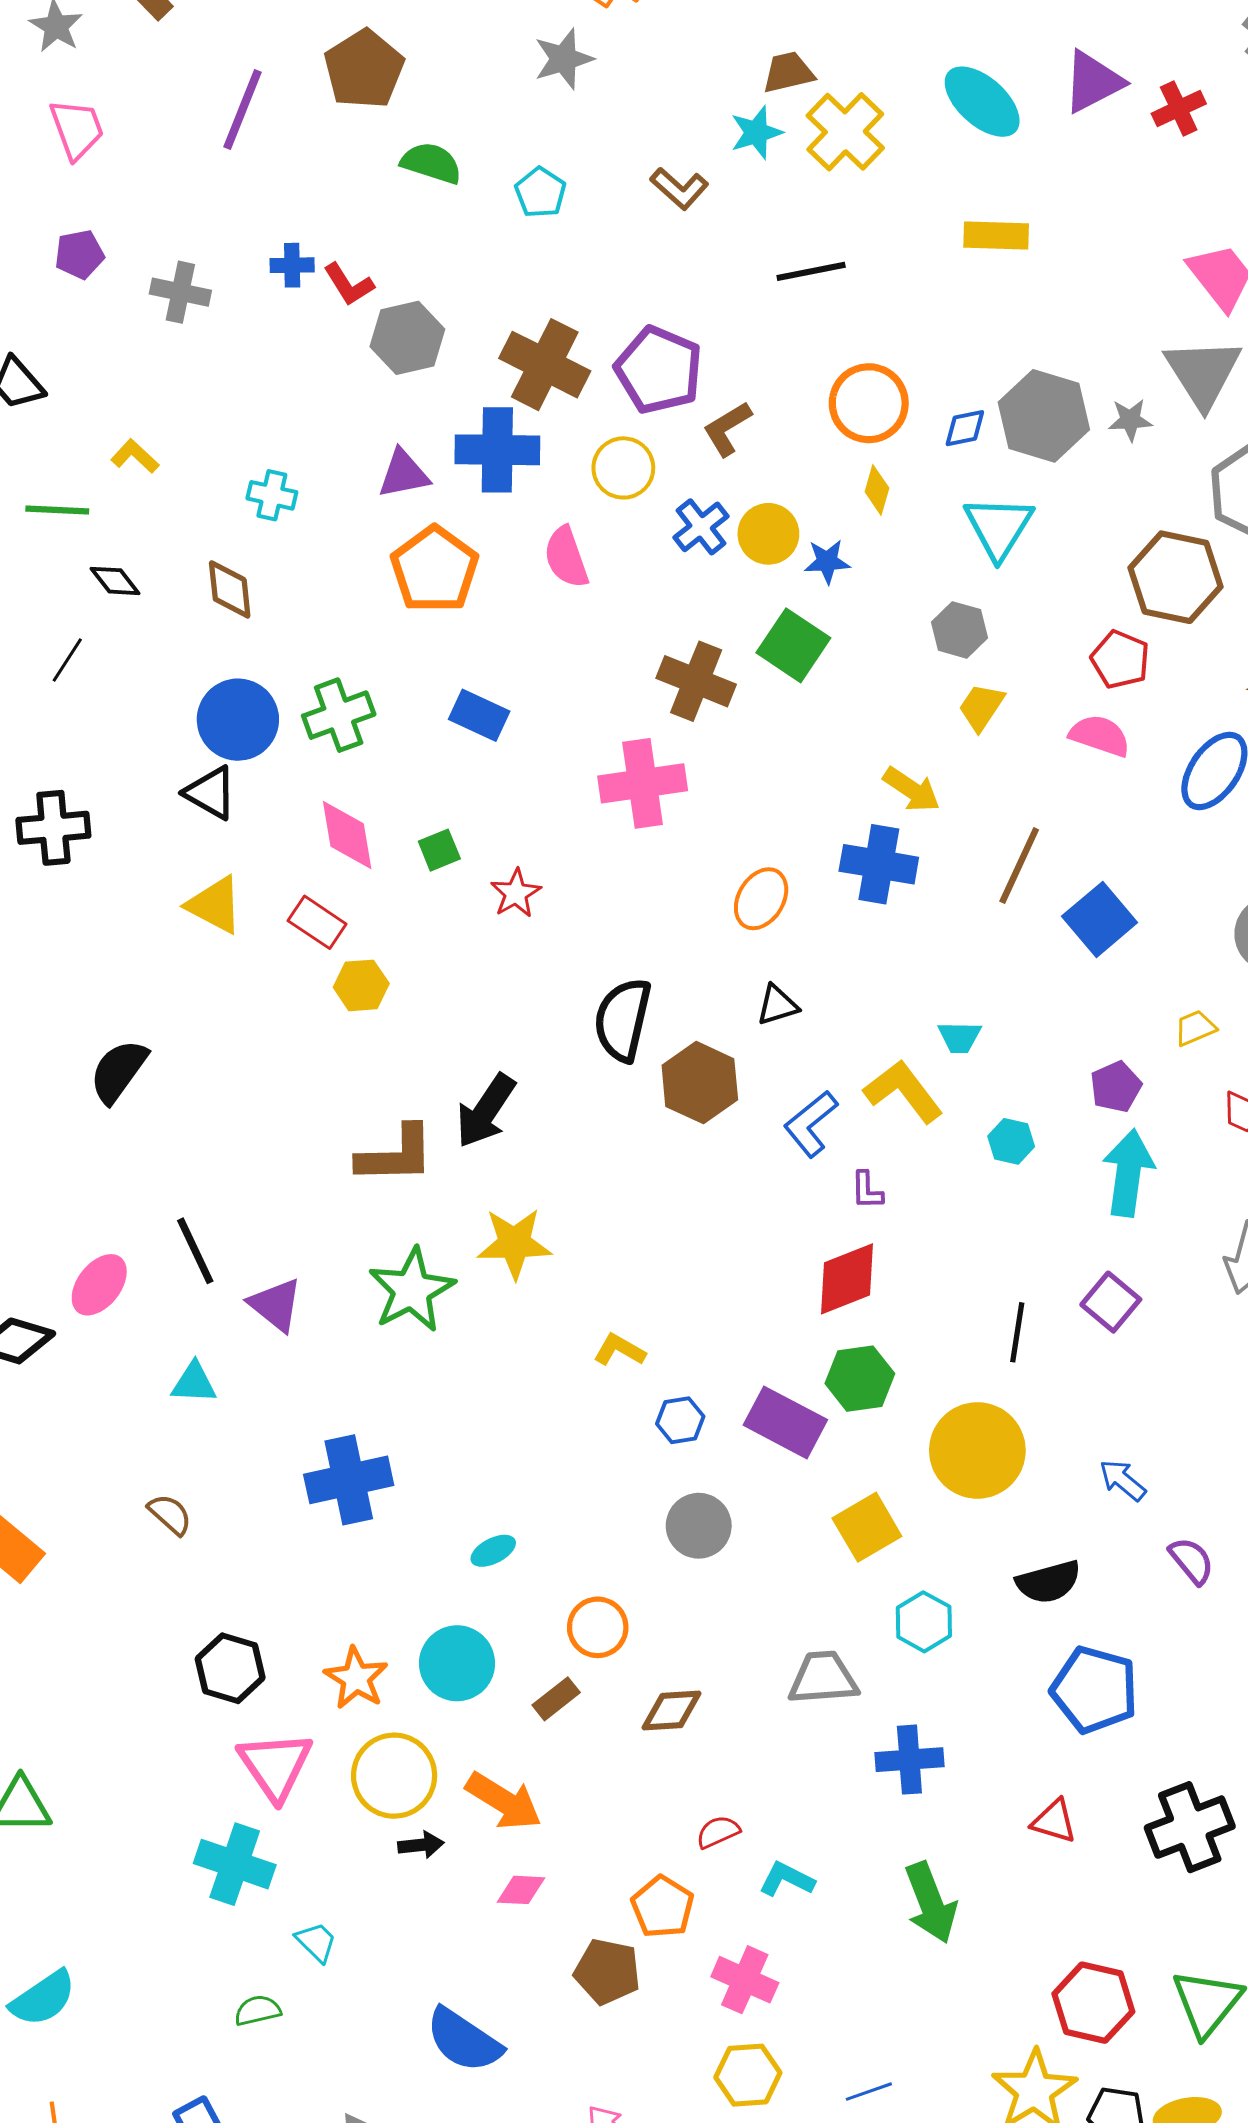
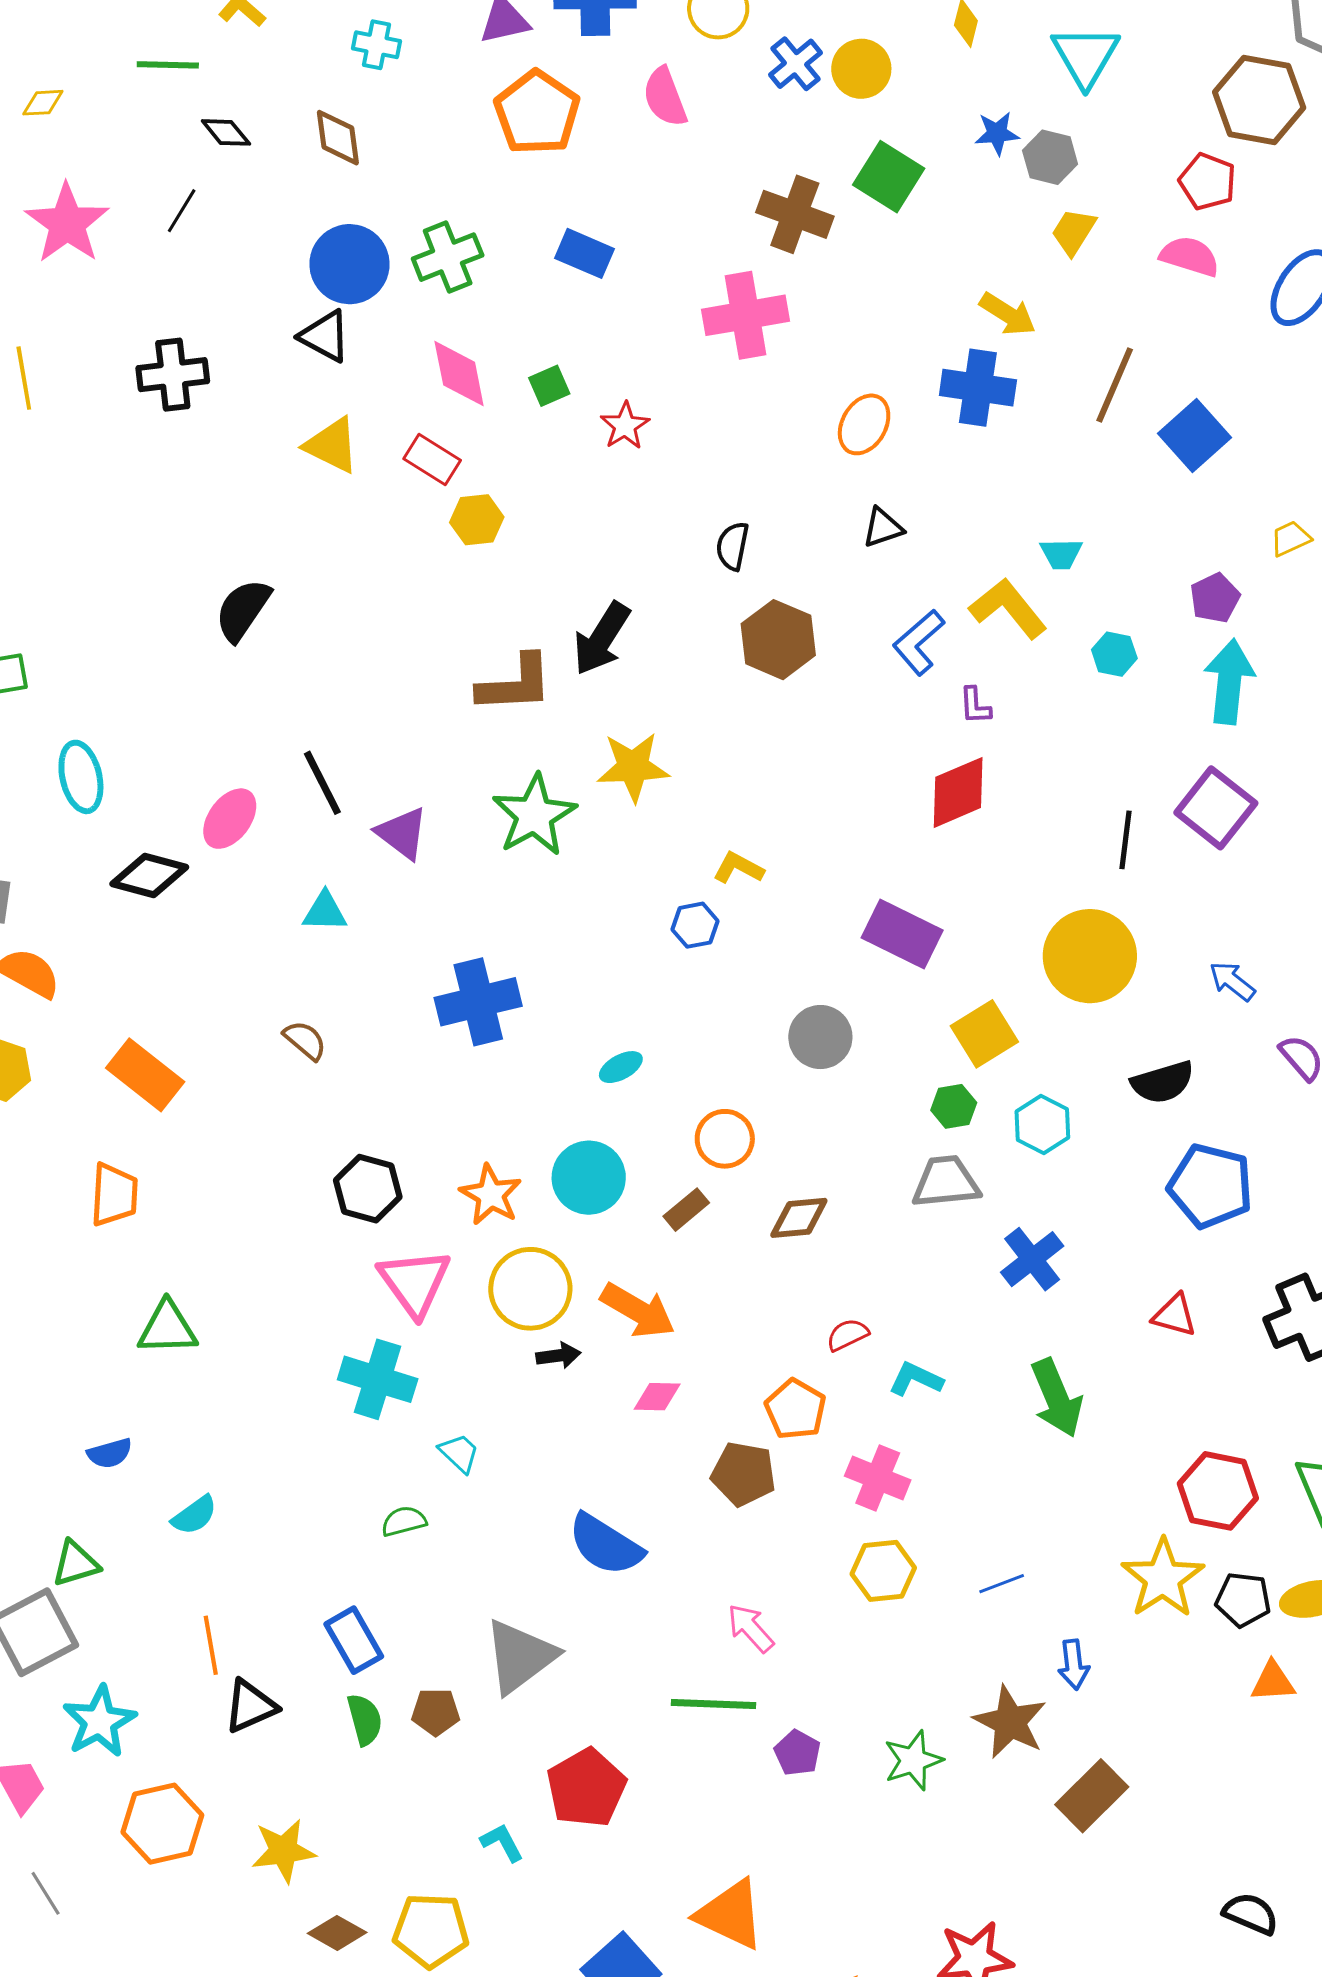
blue star: (827, 562) -> (997, 133), moved
black semicircle: (623, 1020) -> (733, 546), size x0.6
brown hexagon: (700, 1083) -> (778, 640), moved
purple square: (1111, 1302) -> (1216, 808), size x1.4
green hexagon: (860, 1379) -> (954, 1106), moved, size x0.7
blue hexagon: (680, 1420) -> (695, 925), moved
blue cross: (909, 1760) -> (1032, 1259), turned -32
cyan semicircle: (43, 1998) -> (194, 1515), size x0.7

